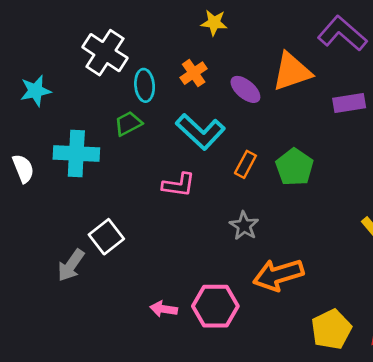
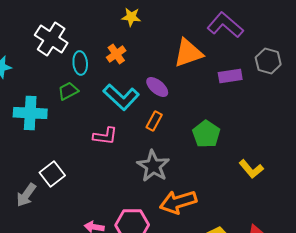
purple ellipse: (245, 89) -> (157, 87), moved
green pentagon: (295, 167) -> (206, 134), moved
gray star: (244, 226) -> (153, 166), size x1.5

